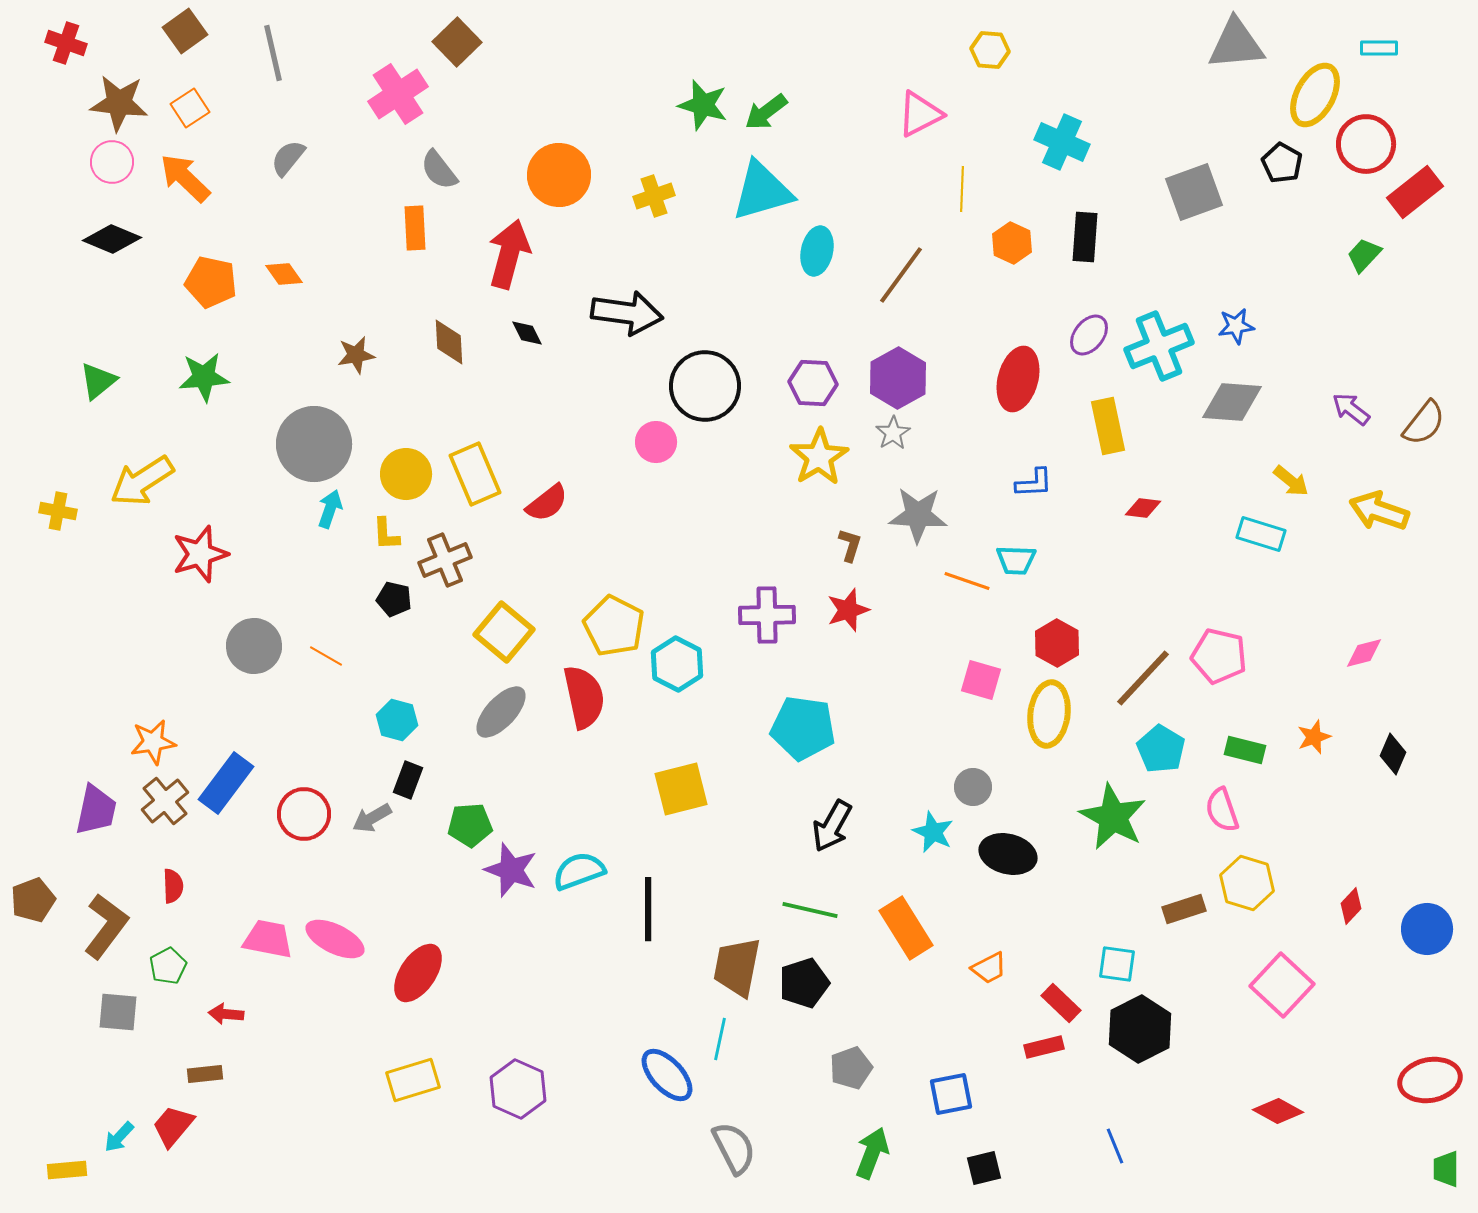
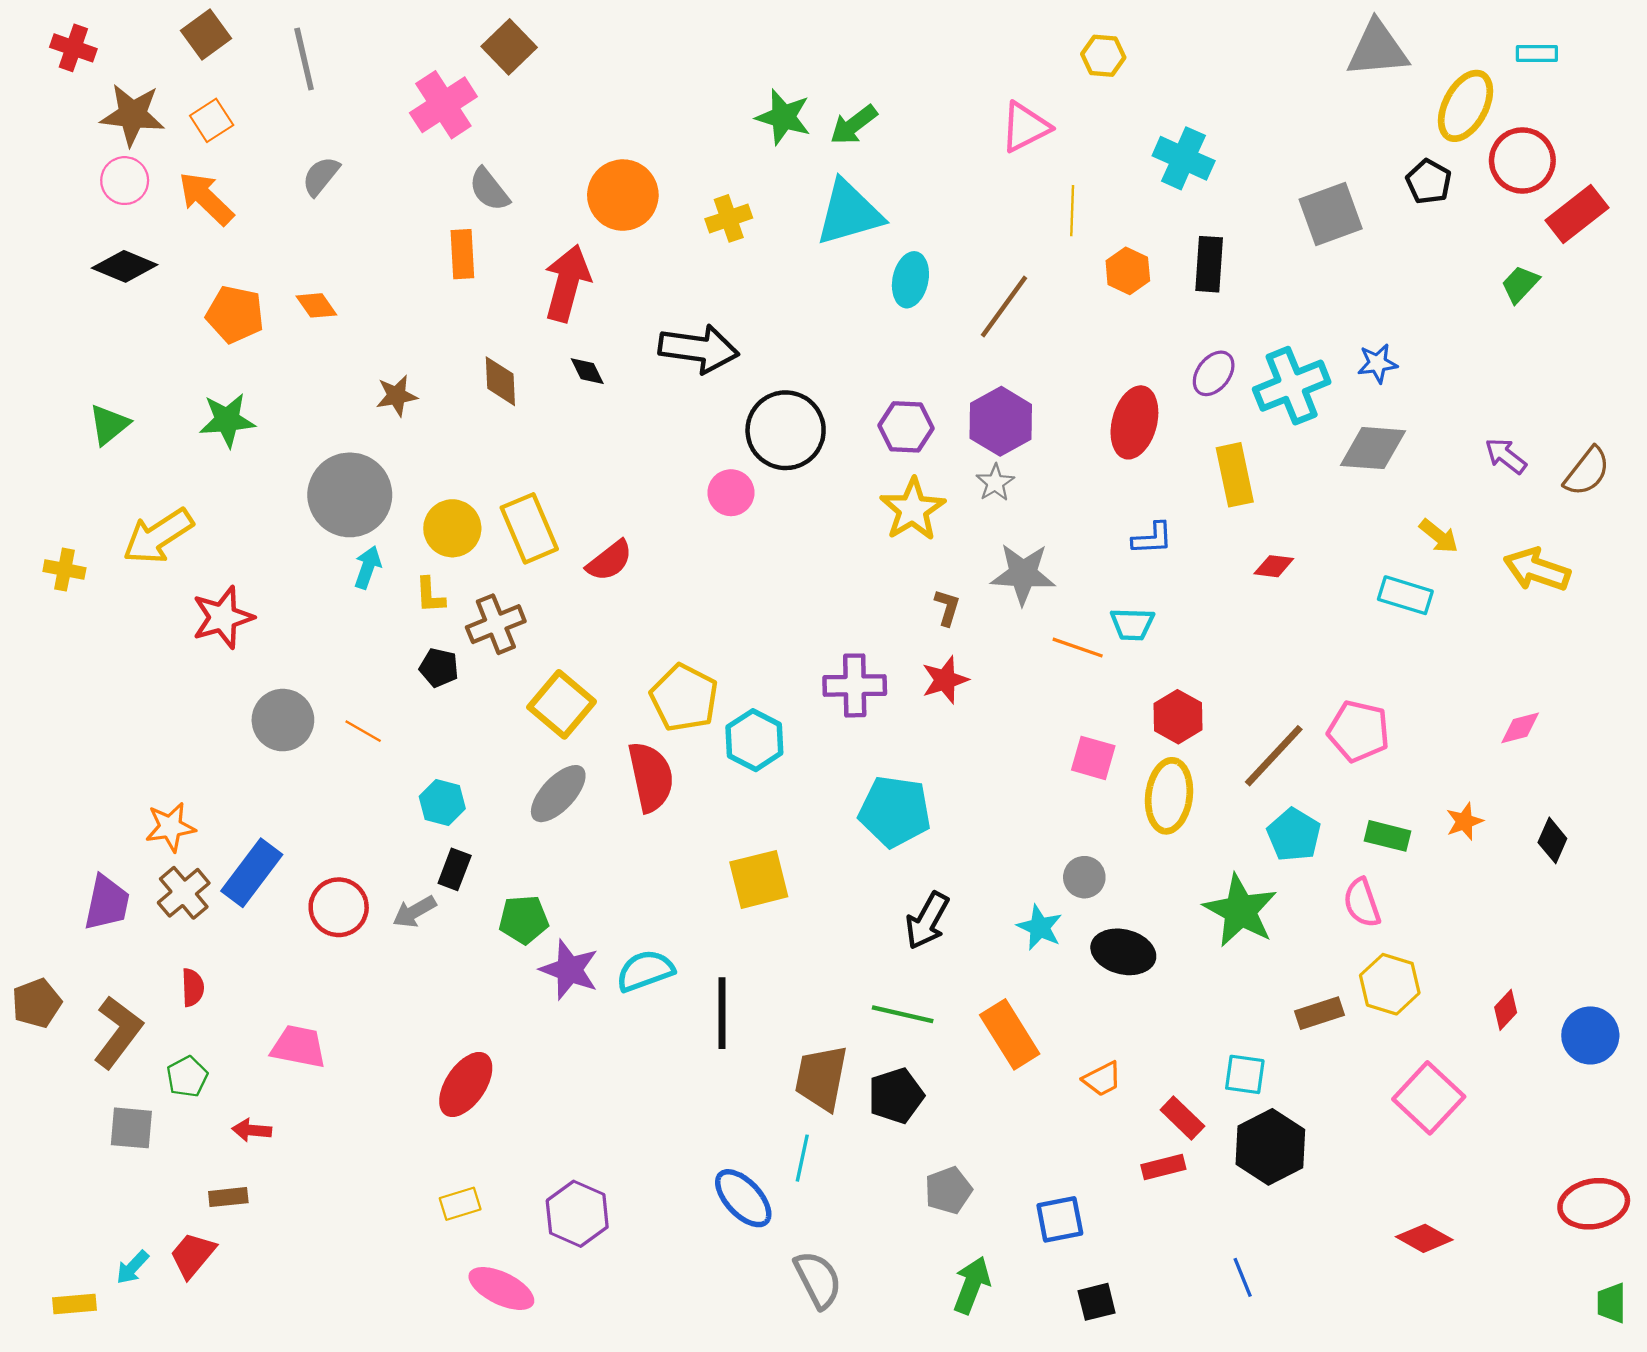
pink ellipse: (335, 939) -> (501, 1288), moved
yellow rectangle: (413, 1080) -> (460, 1204), size x0.7

